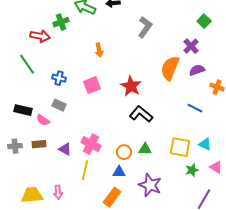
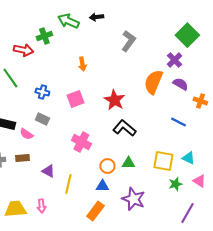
green square: (204, 21) -> (187, 35), size x1.6
purple semicircle: (197, 70) -> (180, 84), turned 49
pink cross: (91, 144) -> (81, 142), moved
purple triangle: (65, 149) -> (48, 171), moved

